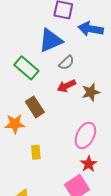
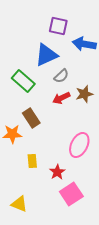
brown star: (91, 92) -> (84, 94), moved
red star: (89, 164) -> (57, 172), moved

